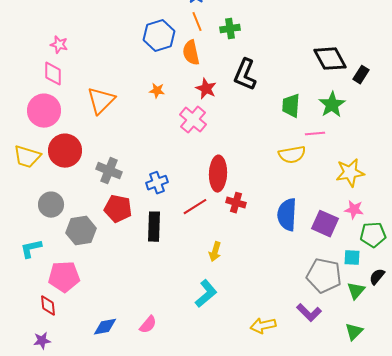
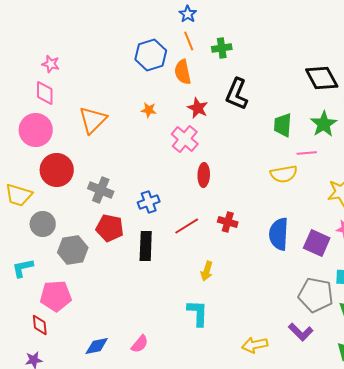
yellow trapezoid: (27, 157) -> (19, 195), moved
red ellipse: (218, 174) -> (204, 175), moved, size x0.7
cyan L-shape: (206, 294) -> (198, 313), turned -48

